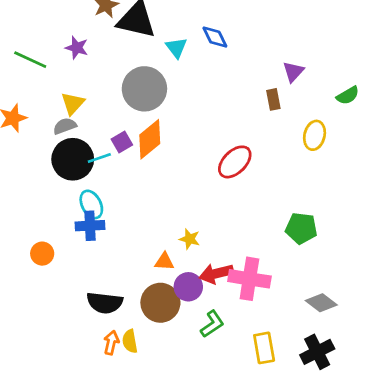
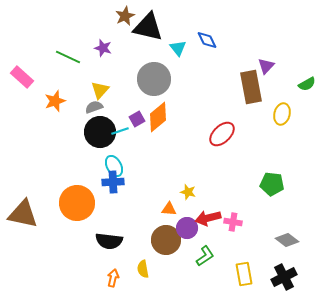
brown rectangle: (273, 99) -> (251, 87), size x2.0
orange circle: (42, 254) -> (77, 203), size x2.0
pink cross: (249, 279) -> (233, 222), size x0.6
black semicircle: (105, 303) -> (109, 241), moved
orange arrow: (111, 343) -> (113, 278), moved

